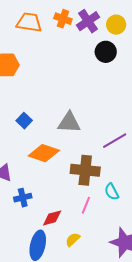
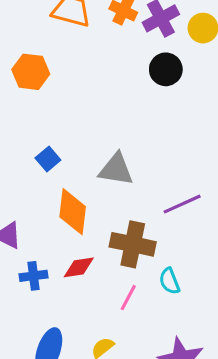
black circle: (106, 52) -> (166, 69), moved
orange diamond: (44, 153) -> (73, 212), turned 72
red diamond: (52, 218) -> (79, 267), moved

